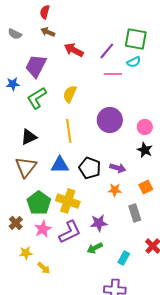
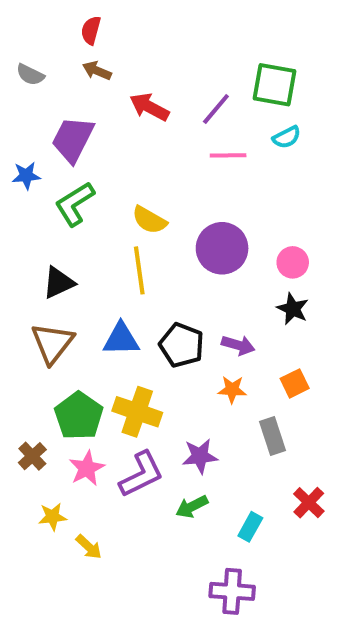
cyan semicircle: (134, 62) -> (287, 137), moved
yellow semicircle: (70, 94) -> (149, 220), moved, turned -84

